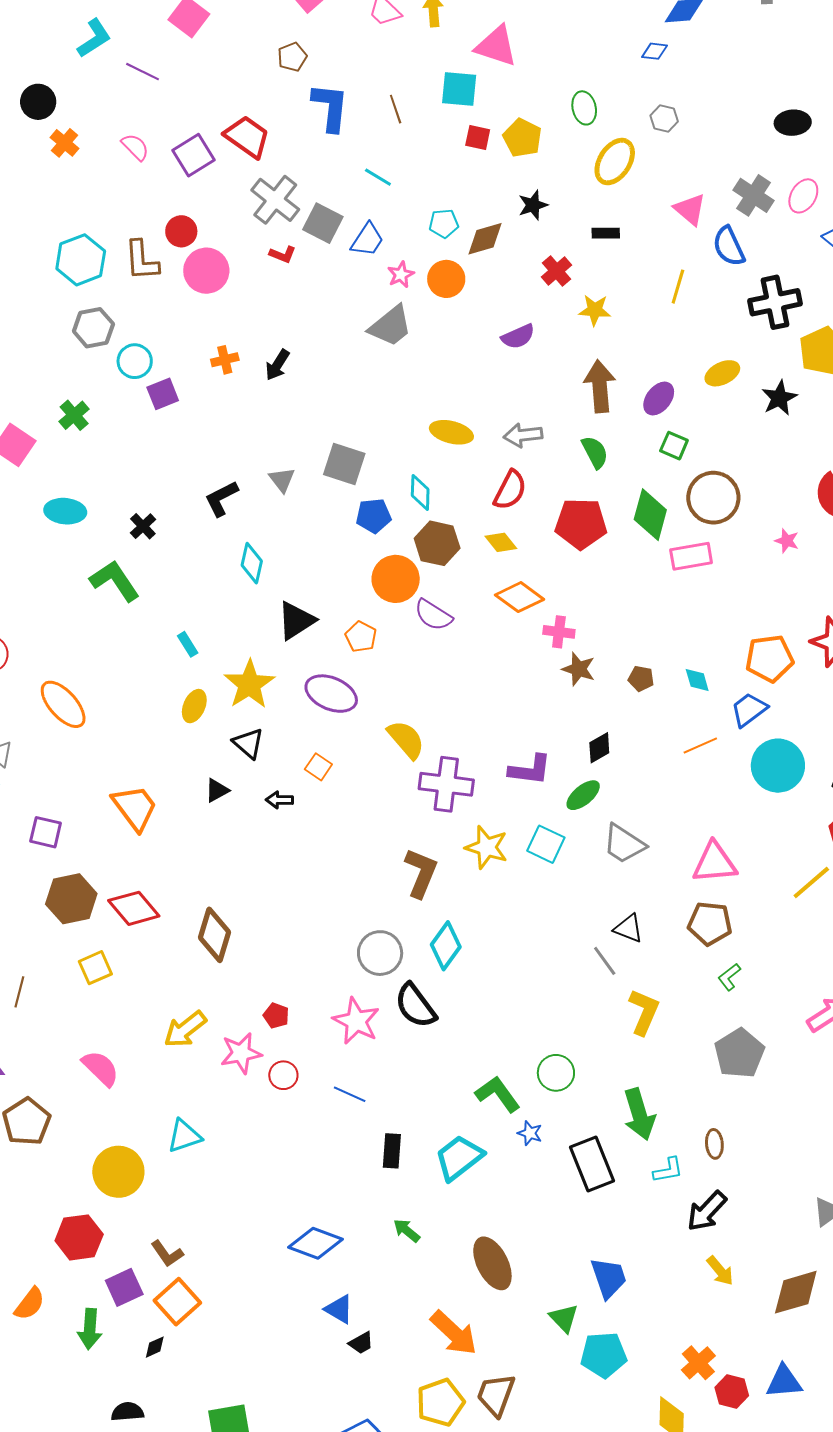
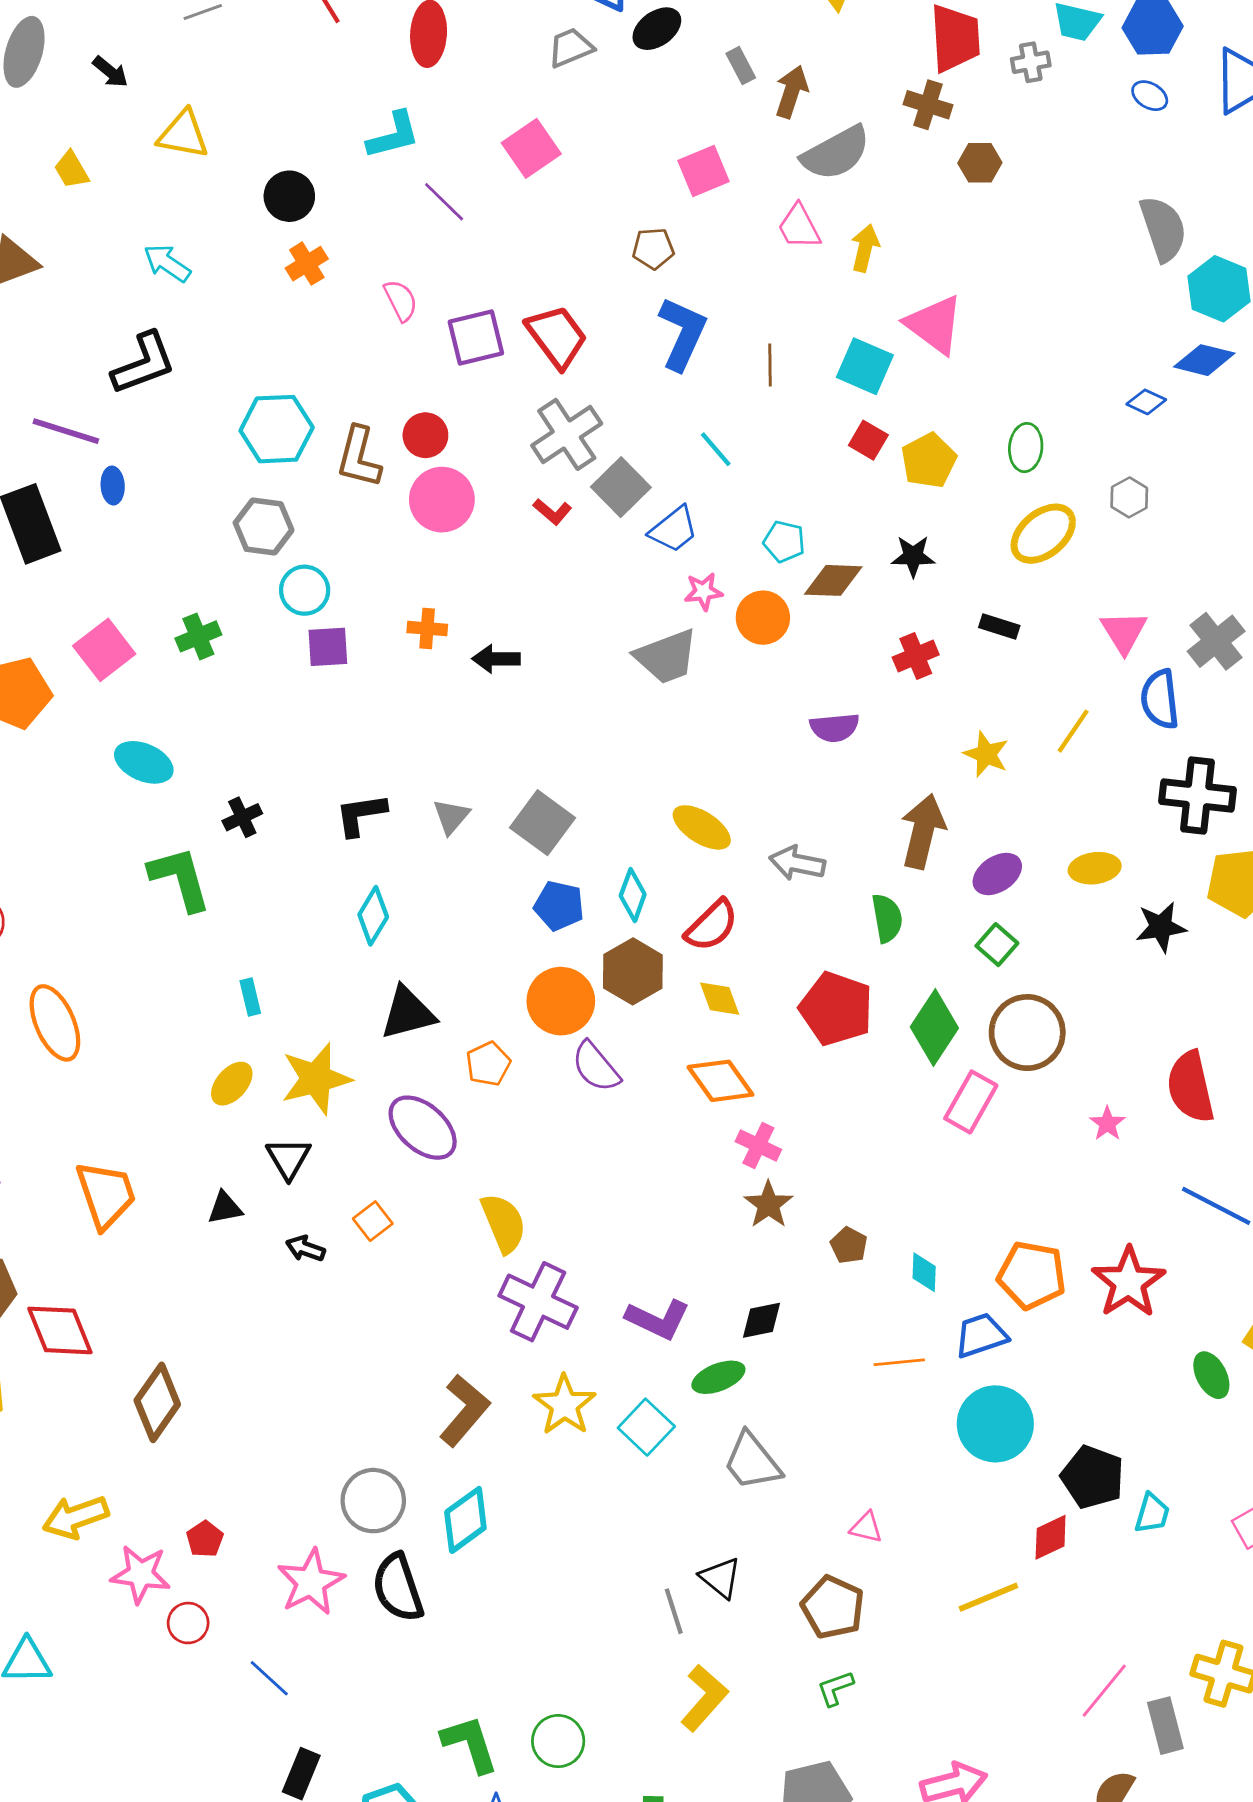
yellow star: (595, 310) -> (986, 754), moved
black arrow: (277, 365) -> (496, 659), turned 40
red semicircle: (510, 490) -> (712, 925), moved
pink rectangle: (691, 556) -> (971, 1102), turned -69
pink triangle: (715, 863) -> (866, 1527), size x0.5

